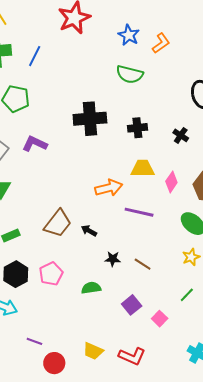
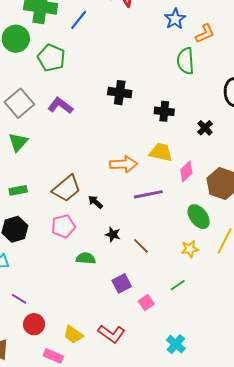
green semicircle: (130, 74) -> (186, 61), moved, turned 60
black cross: (90, 119) -> (120, 93), size x0.7
purple line: (139, 212) -> (148, 194), turned -36
pink pentagon: (51, 274) -> (63, 226), moved
yellow trapezoid: (93, 351) -> (73, 335), moved

